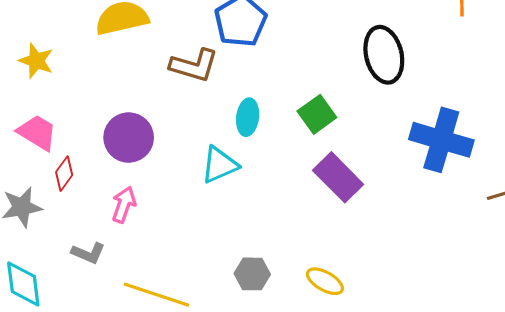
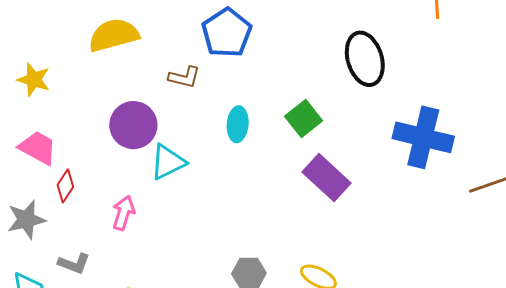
brown L-shape: (194, 65) -> (184, 77), size x0.7
purple circle: (129, 138) -> (133, 125), moved
cyan triangle: (219, 165) -> (168, 162), moved
gray L-shape: (88, 253) -> (74, 264), moved

